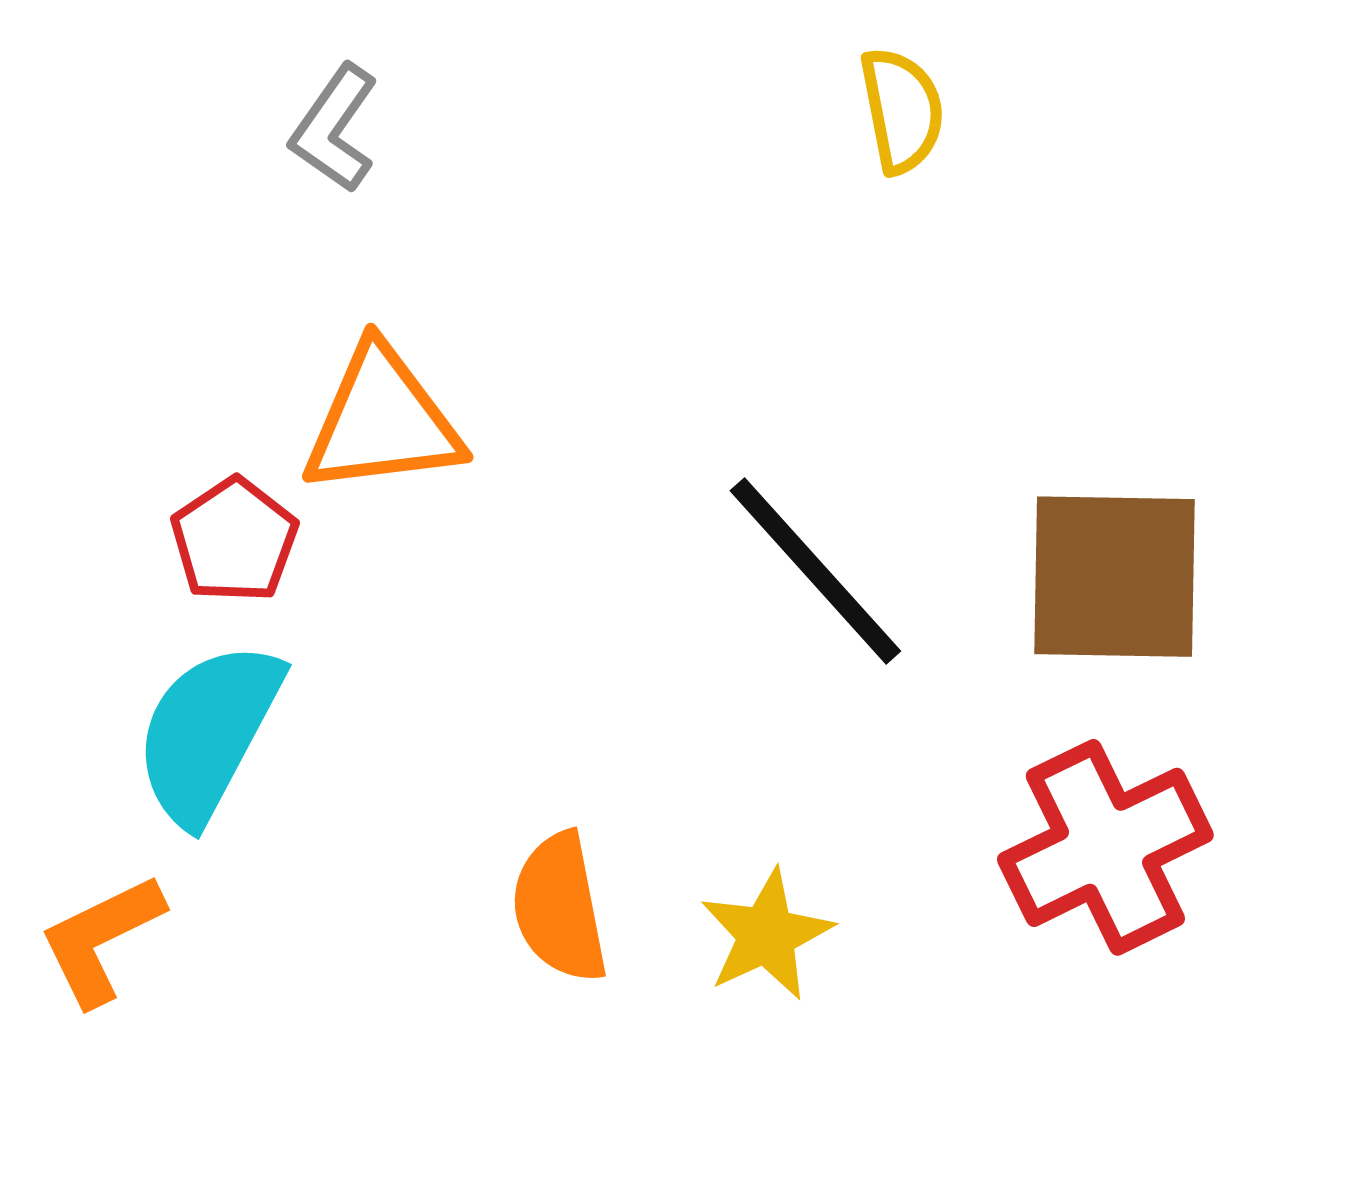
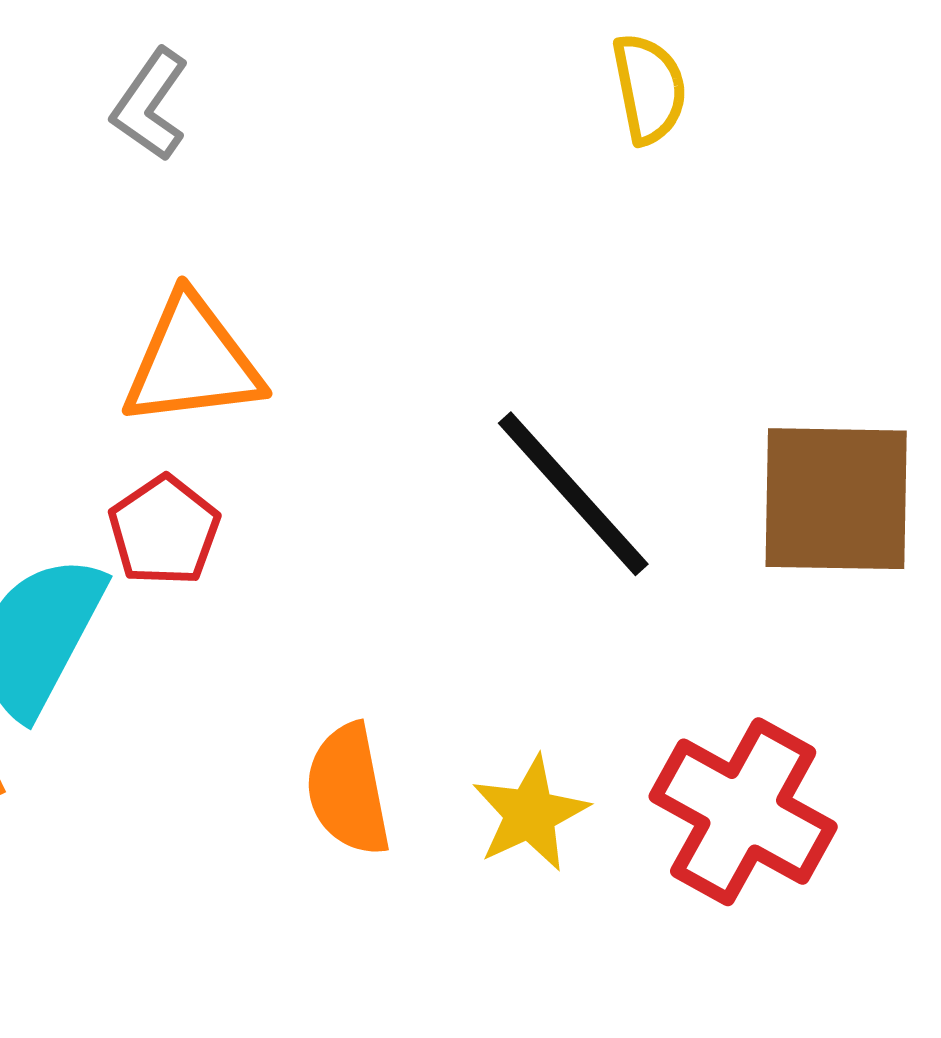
red pentagon: (234, 540) -> (164, 531), moved
red cross: (1105, 847) -> (743, 812), moved, turned -35

